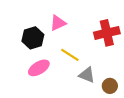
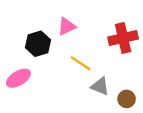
pink ellipse: (39, 68) -> (18, 78), moved

